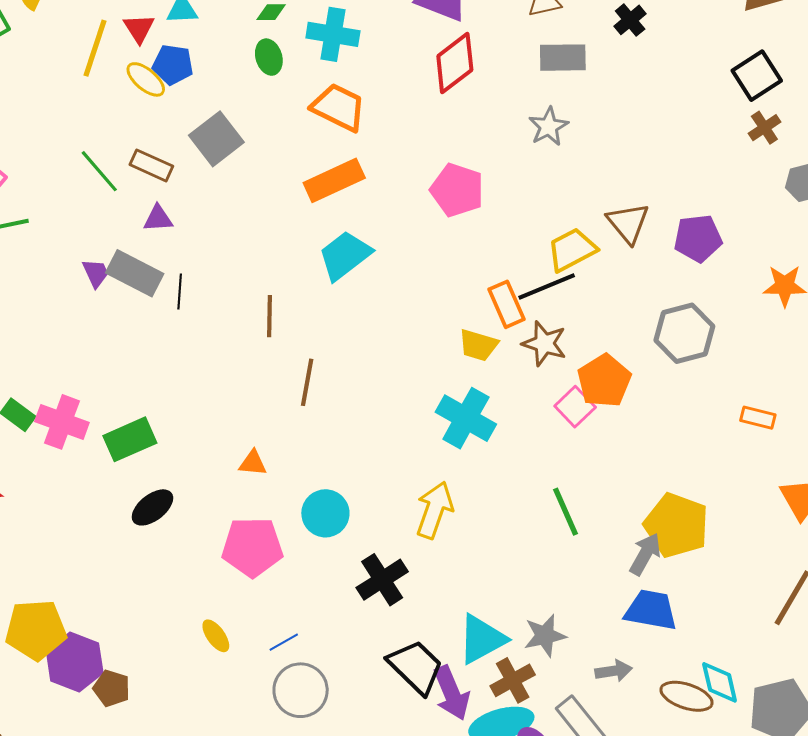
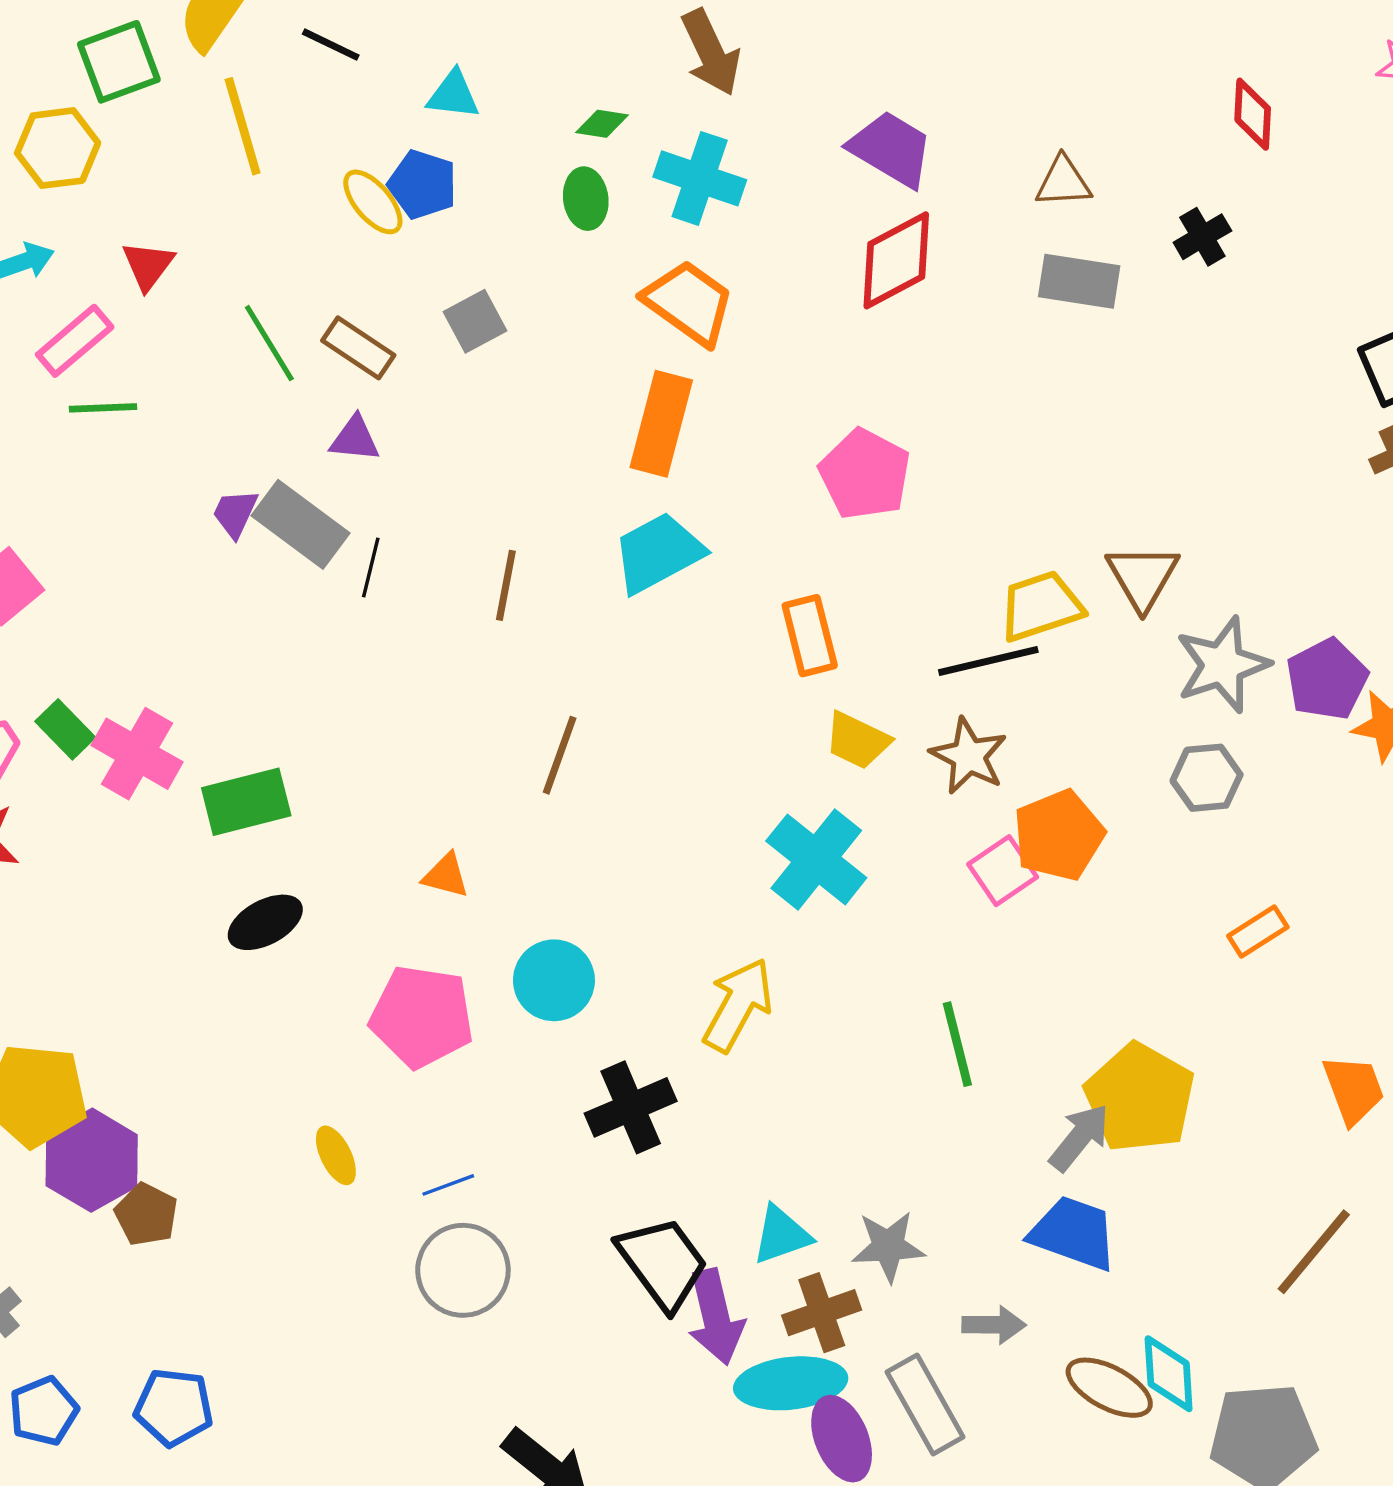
red triangle: (139, 28) -> (148, 265), moved
yellow line: (95, 48) -> (243, 126), moved, turned -44
gray star: (548, 127) -> (1222, 665), moved, size x1.4
gray square: (216, 139) -> (475, 321), size x0.7
orange rectangle: (334, 180) -> (661, 424), turned -60
purple pentagon: (698, 238) -> (1327, 679), moved, turned -30
purple trapezoid: (96, 273) -> (235, 513), turned -140
orange rectangle: (507, 304) -> (810, 636), moved
brown line: (269, 316) -> (506, 585), moved
gray hexagon: (684, 333) -> (1207, 778), size x0.7
orange rectangle: (758, 418) -> (1258, 931), moved, turned -56
cyan triangle: (482, 639) -> (781, 1235), size x0.7

